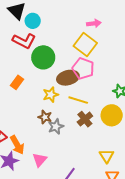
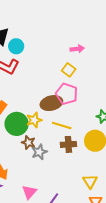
yellow square: (85, 45) -> (69, 70), size x0.6
green circle: (43, 57) -> (17, 124), moved
brown cross: (85, 119) -> (68, 144), turned 35
pink triangle: (40, 160) -> (29, 192), moved

